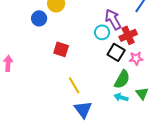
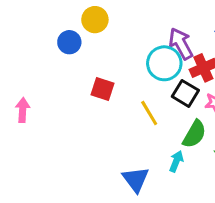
cyan circle: (102, 32) -> (164, 63), size x1.5
yellow line: (74, 85) -> (149, 113), moved
cyan arrow: (121, 97) -> (176, 161), moved, turned 96

